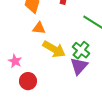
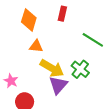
purple triangle: (79, 66) -> (58, 85), moved

